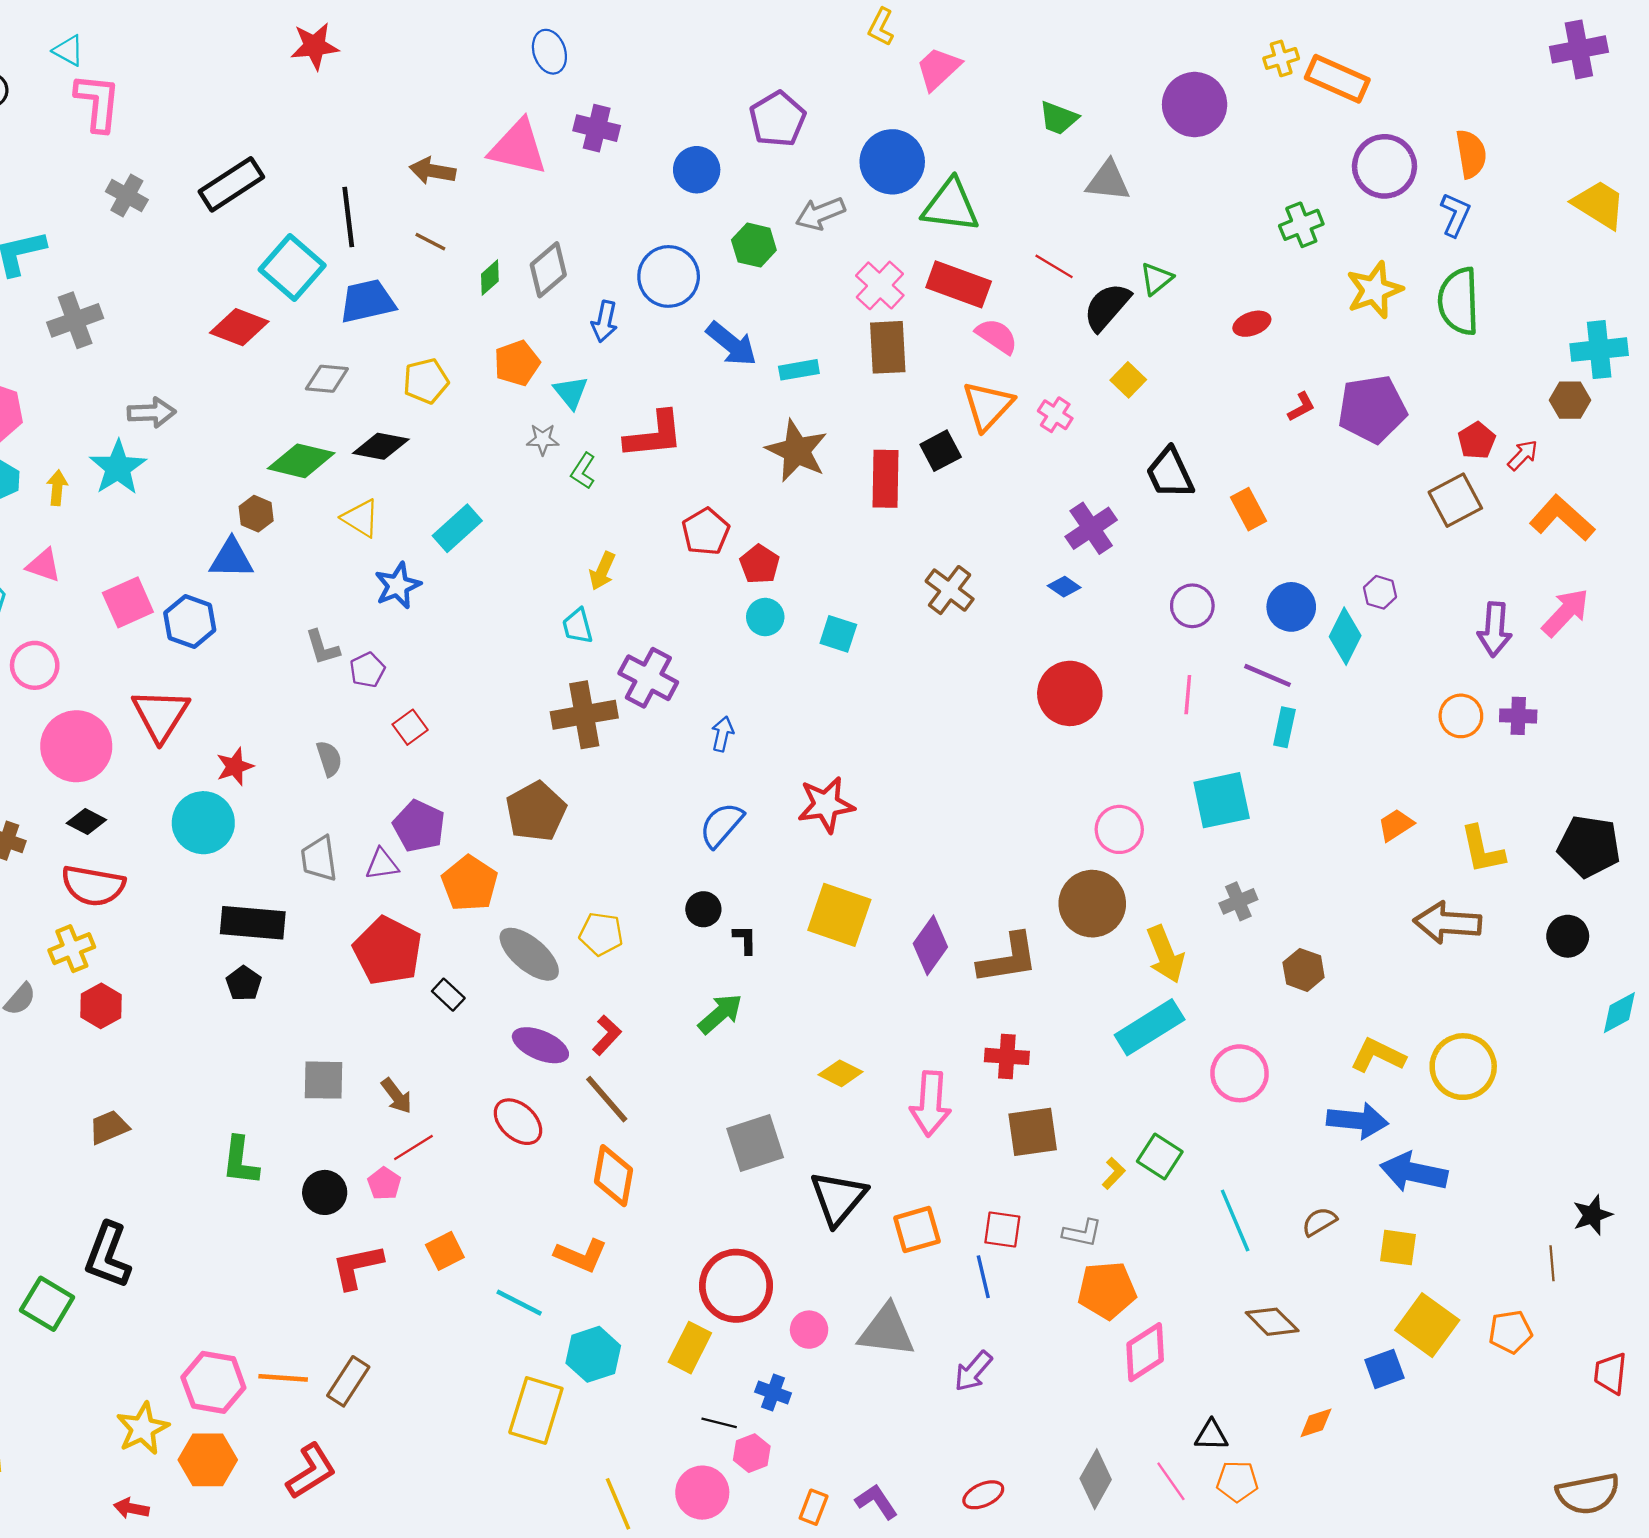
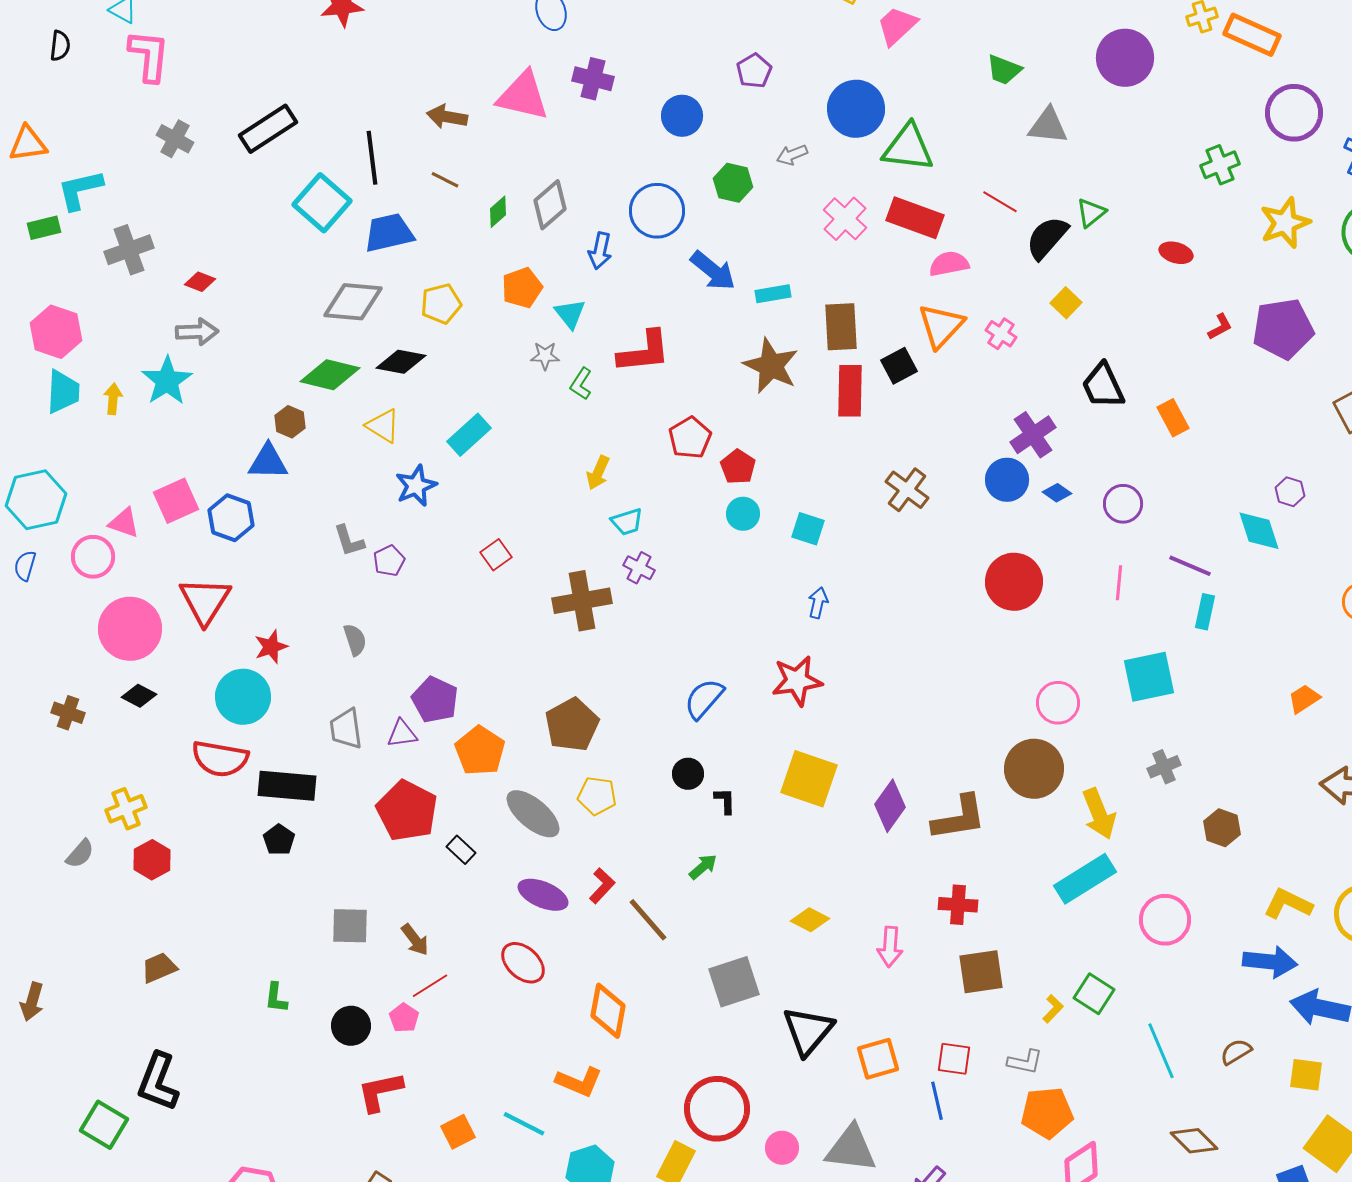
purple pentagon: (778, 119) -> (754, 71), size x0.7
gray arrow: (820, 214) -> (792, 155), size x0.7
red ellipse: (1252, 324) -> (1176, 253), turned 36
red diamond: (239, 327) -> (200, 282), moved, size x0.6
pink semicircle: (997, 336) -> (949, 264), turned -45
brown rectangle: (888, 347) -> (841, 327), moved
gray diamond: (327, 379) -> (353, 302), size x1.5
pink triangle: (44, 565) -> (124, 523), moved
blue diamond: (1064, 587) -> (1057, 493), moved
blue circle: (1291, 607) -> (1007, 480), moved
cyan trapezoid: (578, 626) -> (627, 522), moved, turned -92
cyan diamond: (1345, 636) -> (1259, 531), turned -45
purple cross: (648, 678) -> (639, 568), size x0.6
red square: (410, 727) -> (496, 555), moved
blue arrow: (723, 734) -> (818, 603), moved
brown pentagon: (536, 811) -> (572, 725), moved
red semicircle: (93, 886) -> (220, 759), moved
green arrow: (720, 1014) -> (703, 867), size x0.7
brown line: (607, 1099) -> (648, 920), moved
pink arrow: (930, 1104) -> (890, 947), size x0.7
green L-shape: (240, 1161) -> (276, 998), size x0.7
orange square: (445, 1251) -> (458, 1132), moved

